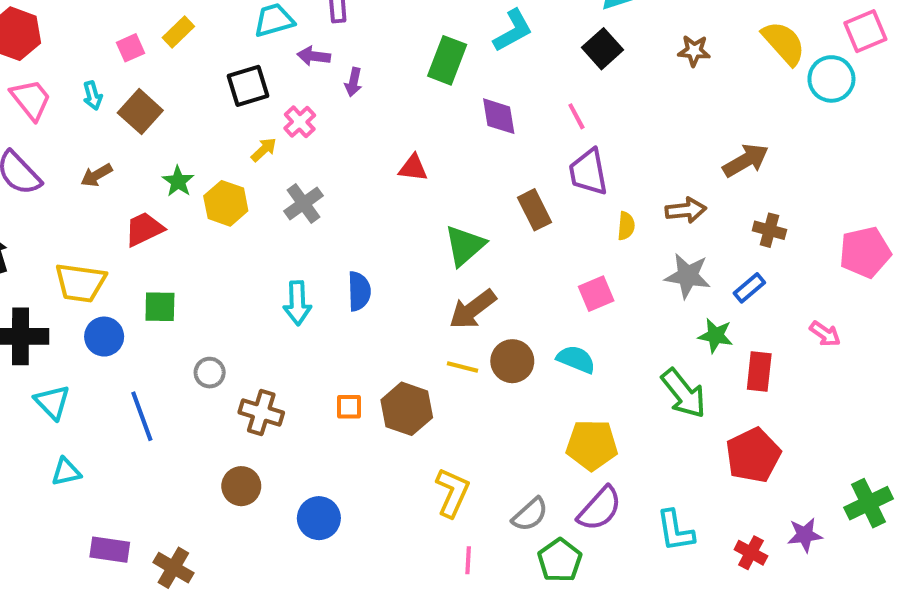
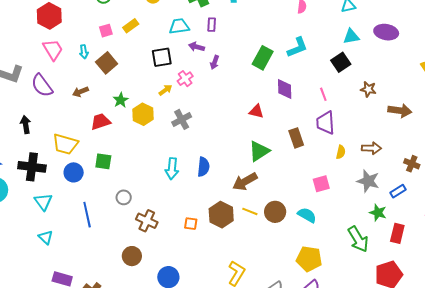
brown star: (694, 51) -> (368, 89), moved
brown arrow: (746, 160) -> (400, 111), moved, turned 30
red triangle: (413, 168) -> (256, 111), moved
brown arrow: (473, 309) -> (245, 182), moved
brown hexagon: (407, 409) -> (221, 215), moved
cyan triangle: (66, 472) -> (46, 237), turned 49

